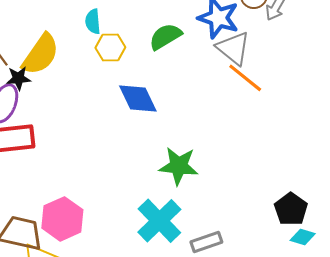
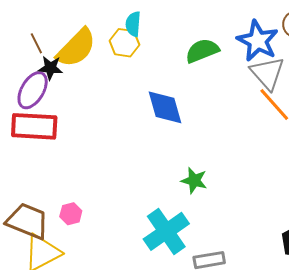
yellow hexagon: (110, 48) -> (124, 43), moved
green star: (179, 166) -> (194, 180), size x0.7
pink hexagon: (62, 219) -> (71, 214), size x0.5

